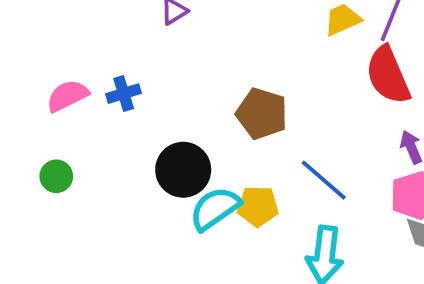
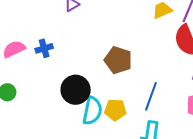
blue line: (324, 180) -> (151, 96), turned 68
cyan semicircle: (215, 209) -> (92, 111), turned 136

